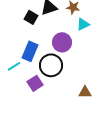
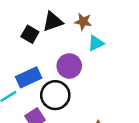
blue rectangle: (30, 51) -> (29, 77), turned 42

